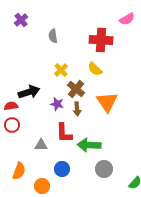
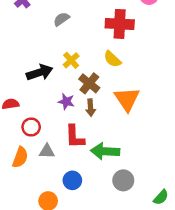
gray semicircle: (53, 36) -> (61, 19), turned 64
black arrow: (29, 92) -> (40, 72), moved
red circle: (12, 125) -> (31, 127), moved
orange semicircle: (19, 171) -> (20, 157), moved

